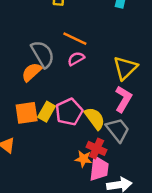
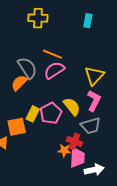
pink semicircle: (76, 59) -> (54, 70), size x1.5
orange square: (27, 113) -> (17, 127), moved
yellow semicircle: (95, 118) -> (72, 106), moved
gray trapezoid: (118, 130) -> (91, 126), turned 115

